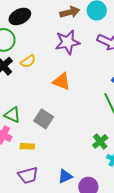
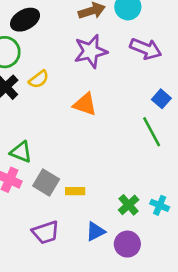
gray square: (44, 119) -> (46, 182), moved
green cross: (100, 141) -> (129, 205), moved
yellow rectangle: (27, 146) -> (75, 191), moved

